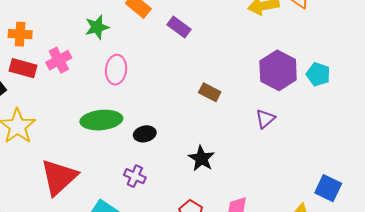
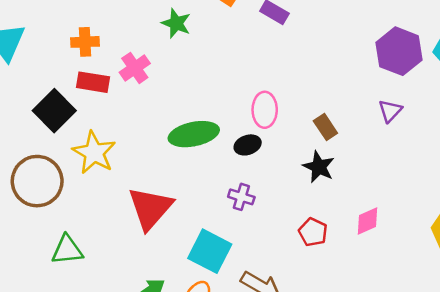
green star: (97, 27) -> (176, 23), turned -30
pink ellipse: (116, 70) -> (265, 110), moved
brown rectangle: (210, 92) -> (325, 127), moved, turned 35

